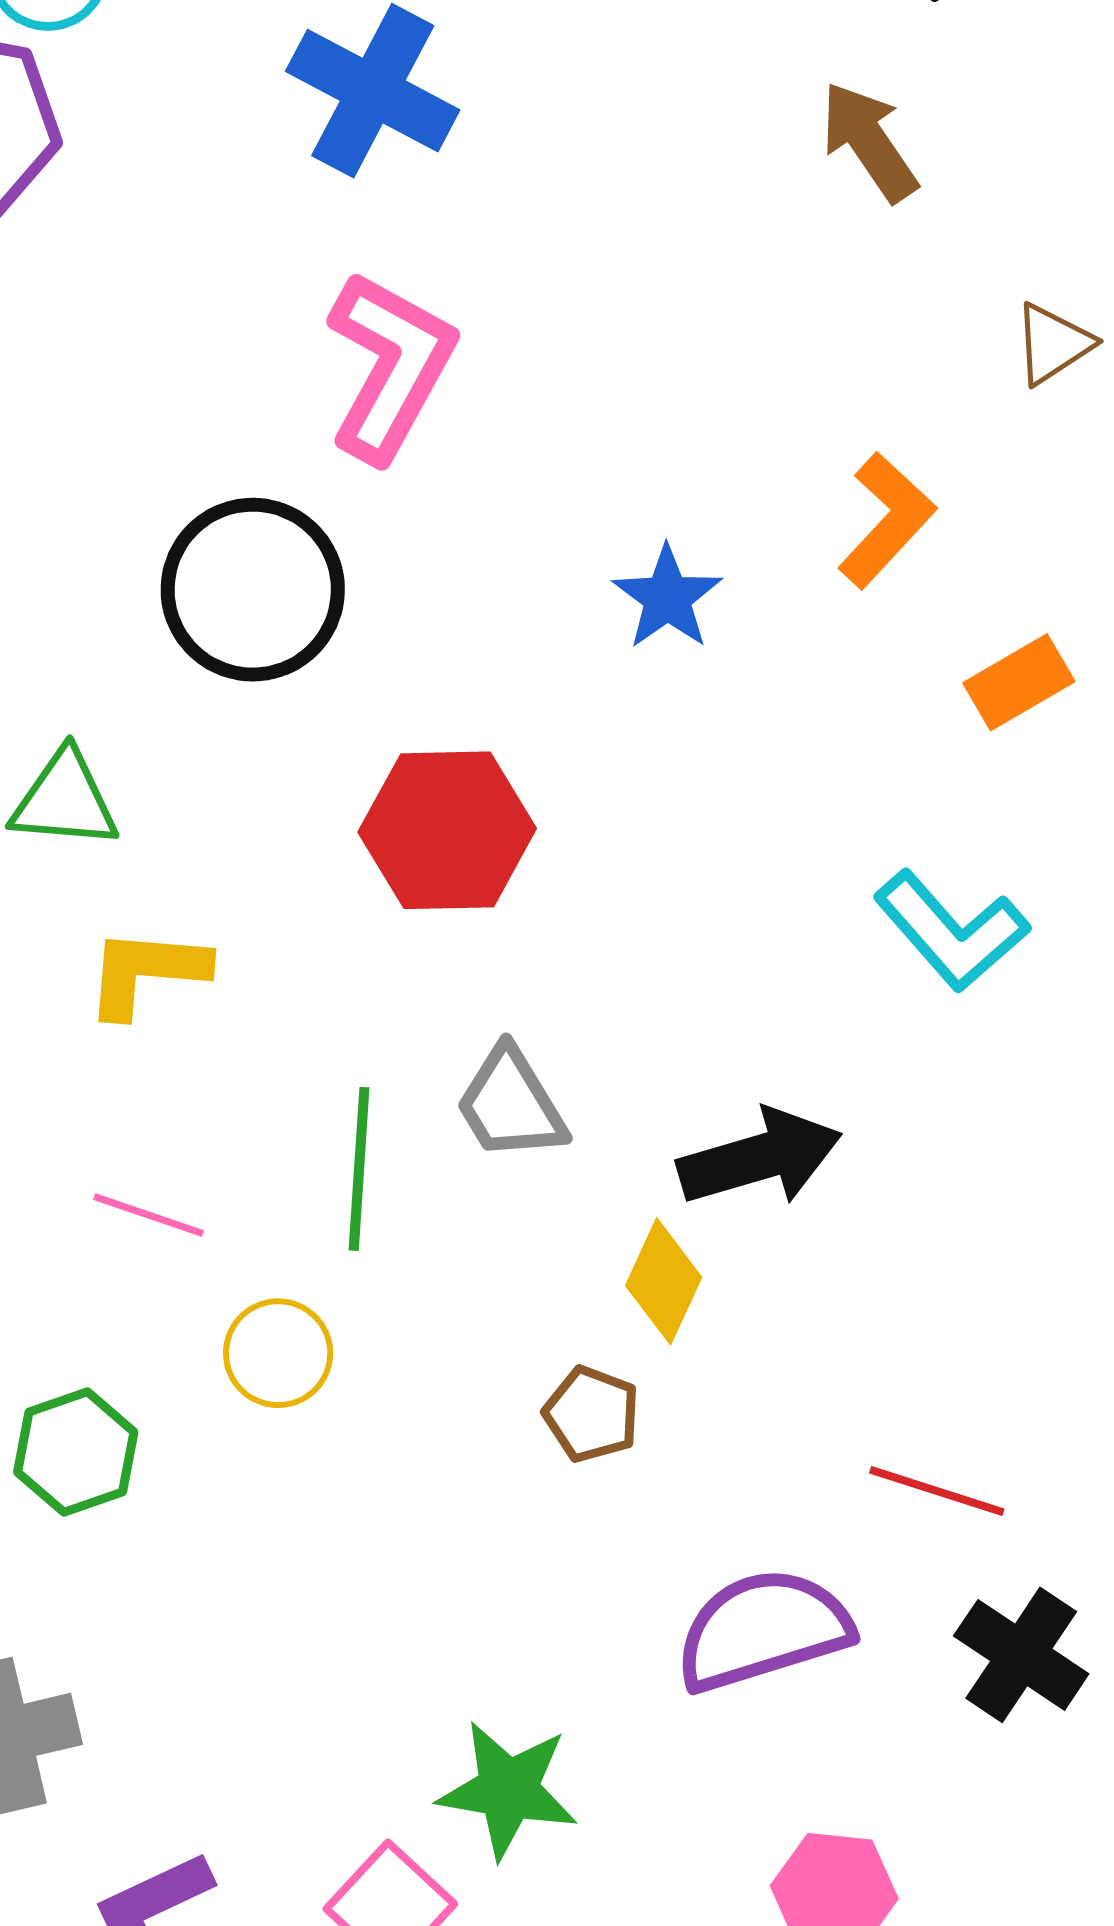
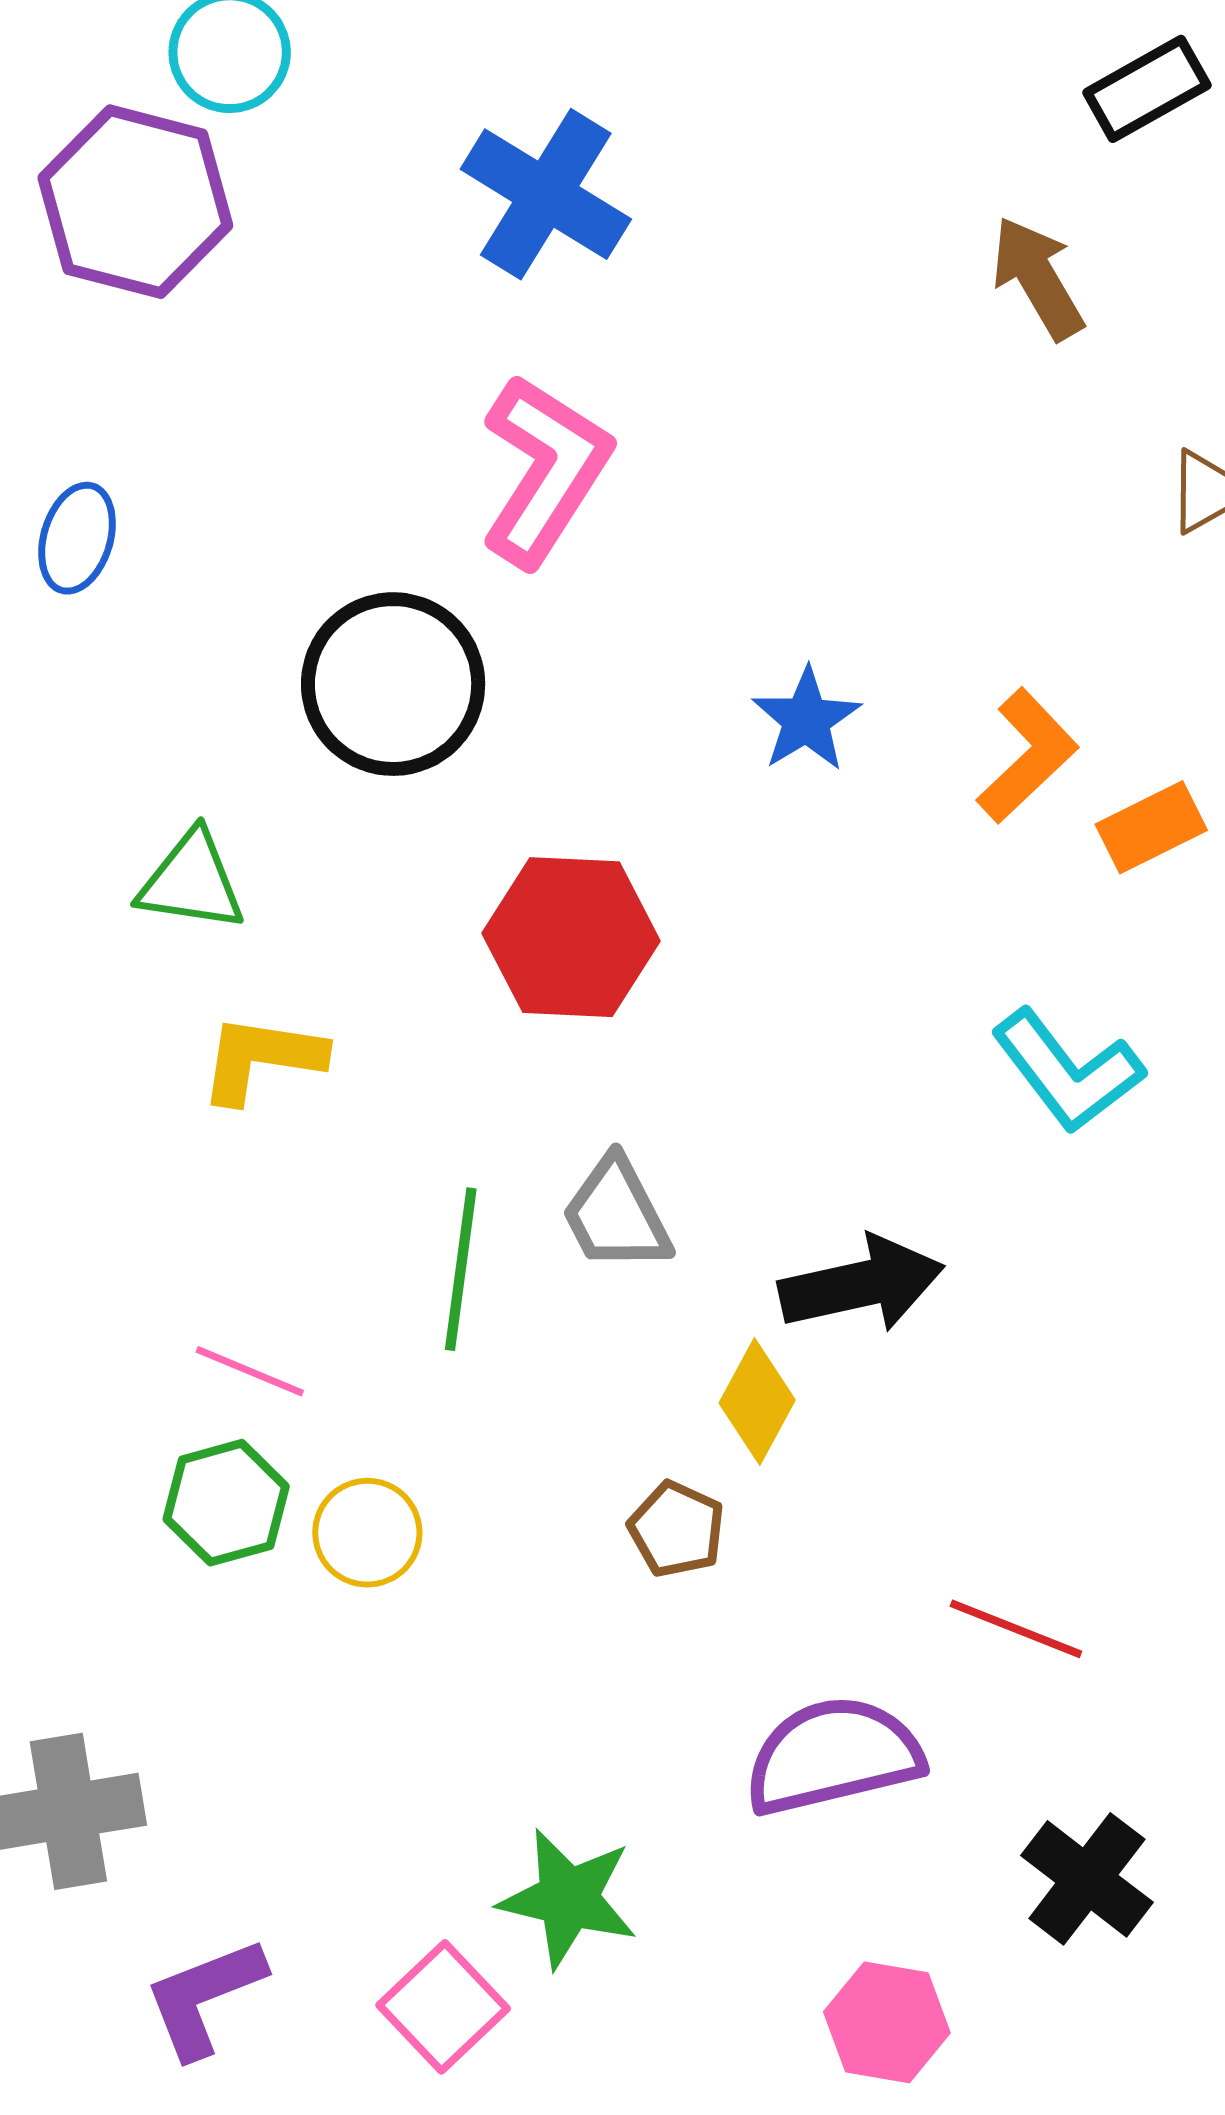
orange L-shape: (887, 520) -> (1027, 756), moved
pink line: (149, 1215) -> (250, 1371), moved
yellow circle: (278, 1353) -> (367, 1533), moved
green hexagon: (76, 1452) -> (226, 1503), moved
black cross: (1021, 1655) -> (1087, 1879), moved

